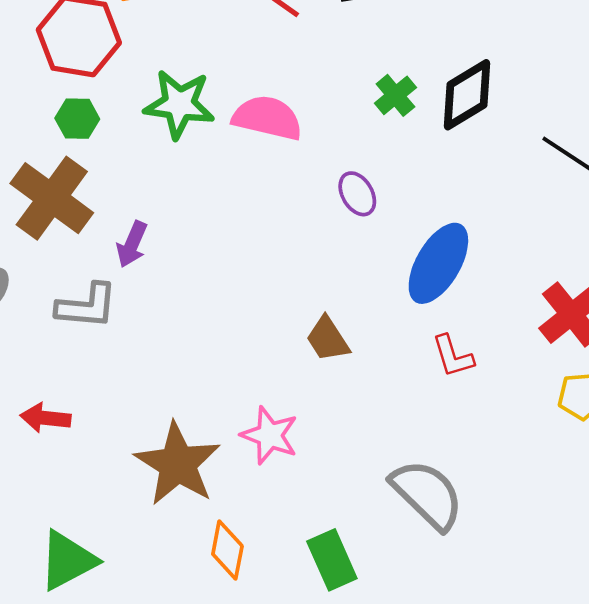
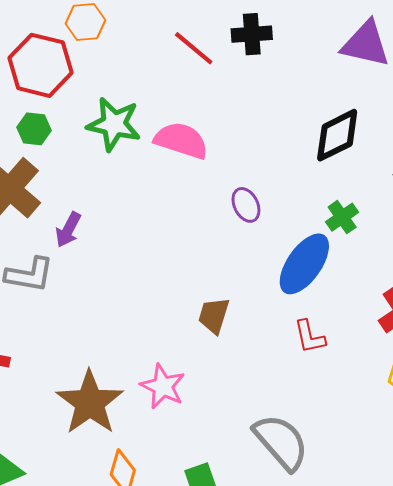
green cross: (395, 95) -> (342, 217), moved
brown trapezoid: (328, 339) -> (214, 316), turned 45

